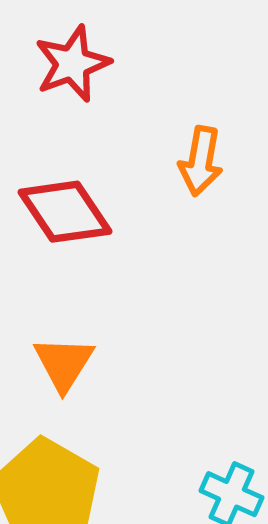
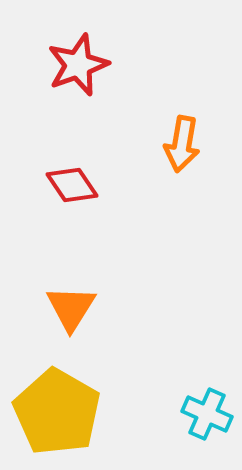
red diamond: (65, 212) -> (72, 185), size x0.7

